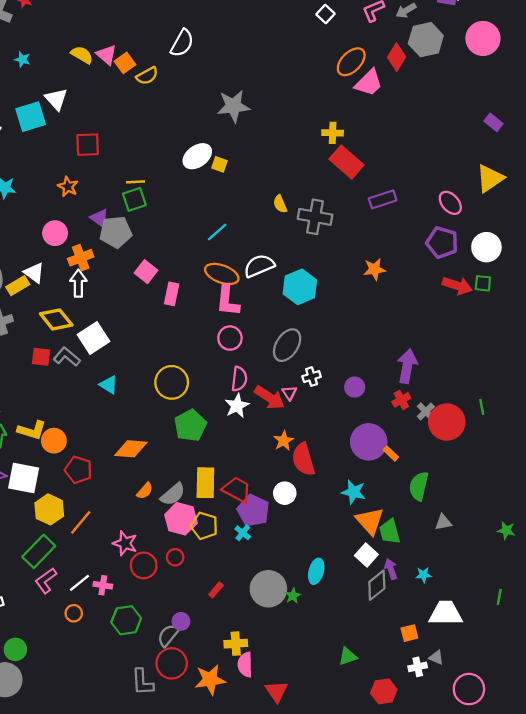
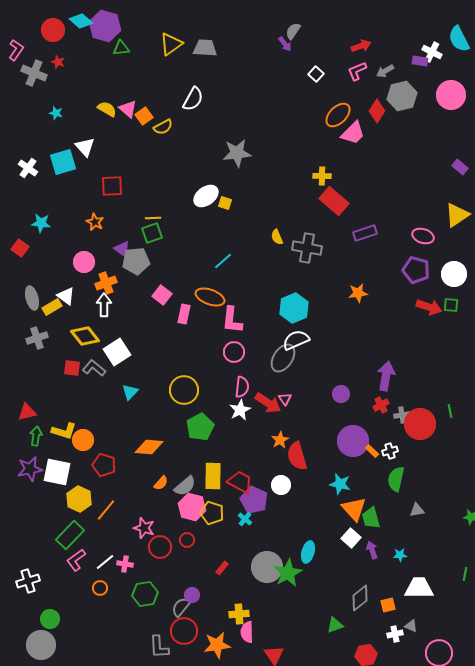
pink ellipse: (450, 203) -> (423, 236), turned -30
white semicircle: (259, 266) -> (296, 340), moved
orange ellipse: (222, 274) -> (210, 297), moved
white cross: (312, 377) -> (390, 451), moved
cyan triangle: (109, 385) -> (130, 392), turned 42
gray cross: (426, 412) -> (402, 415), turned 35
gray diamond: (377, 585) -> (360, 598), moved
green star: (293, 596) -> (288, 573), size x2.0

